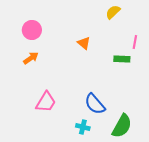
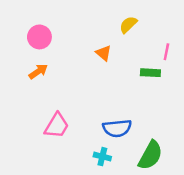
yellow semicircle: (113, 12) -> (128, 25), moved
blue semicircle: (95, 104) -> (117, 128), turned -55

